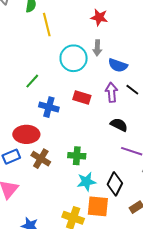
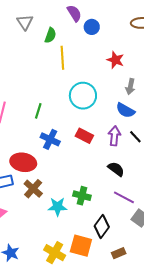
gray arrow: (97, 48) -> (130, 87), moved
green line: (32, 81) -> (38, 111), turned -35
green cross: (77, 156) -> (82, 196), moved
cyan star: (86, 182) -> (57, 207), moved

